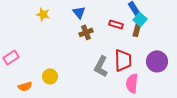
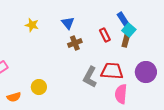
red rectangle: (116, 24) -> (105, 35), turned 48
red trapezoid: (123, 60) -> (112, 71), turned -85

